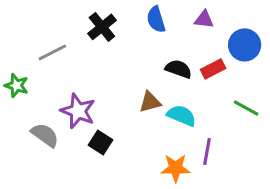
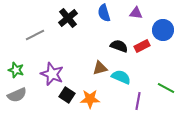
green star: (16, 85) -> (16, 70), moved
green line: (246, 108) -> (166, 88), moved
gray semicircle: (45, 135) -> (17, 95), moved, turned 120
orange star: (176, 168) -> (90, 99), moved

